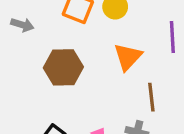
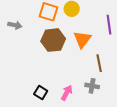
brown hexagon: (63, 67) -> (53, 40), moved

